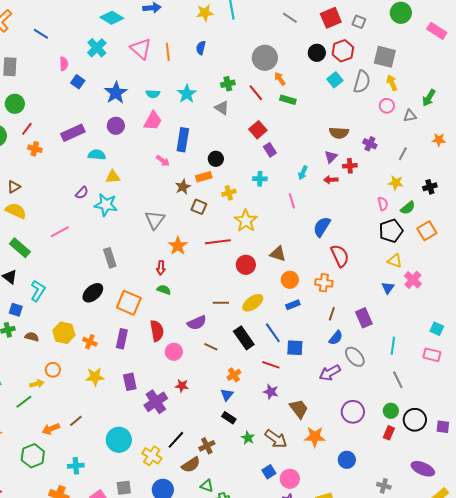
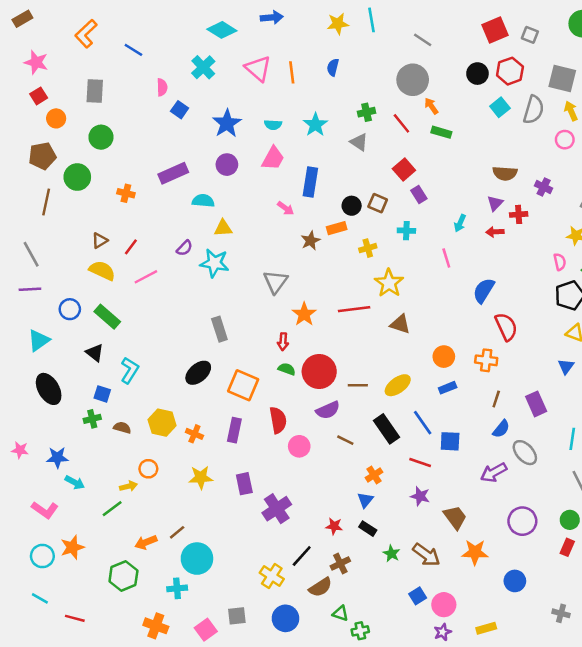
gray line: (290, 18) -> (423, 40), moved
red line: (27, 129) -> (131, 247), moved
brown square: (199, 207) -> (378, 203), moved
pink line: (60, 232) -> (146, 277), moved
brown triangle: (278, 254) -> (400, 324), moved
red circle: (246, 265) -> (319, 372), moved, size x1.4
red star: (182, 386) -> (334, 526), moved
cyan circle: (119, 440) -> (197, 559), moved

